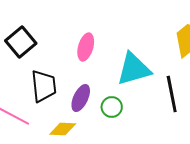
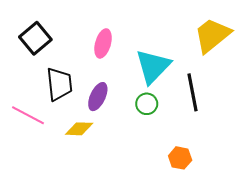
cyan triangle: (134, 69) -> (153, 66), turned -30
green circle: (112, 107) -> (147, 104), moved

